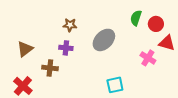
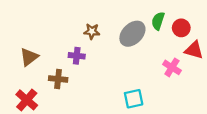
brown star: (70, 25) -> (92, 31), moved
gray ellipse: (104, 40) -> (132, 34), moved

